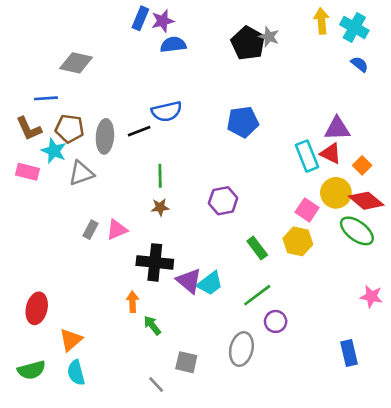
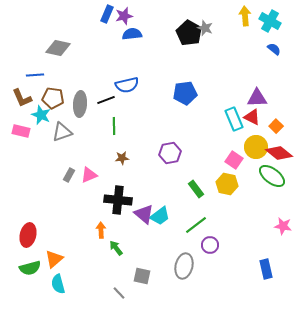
green line: (160, 176) -> (114, 126), moved
green semicircle: (31, 370) -> (30, 268), moved

